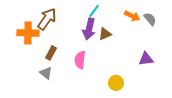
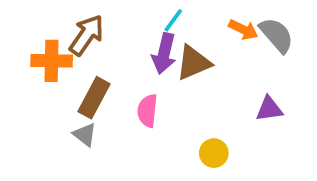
gray semicircle: (150, 19) -> (277, 35), size x1.5
brown triangle: (105, 34) -> (194, 63), size x1.5
brown rectangle: (51, 53) -> (94, 98), size x1.5

